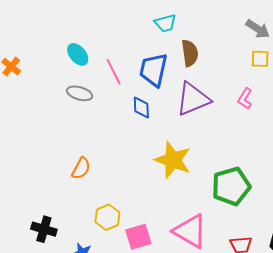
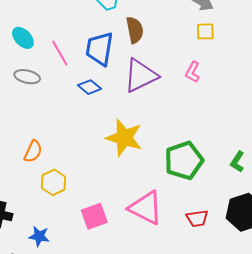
blue diamond: (141, 107) -> (90, 87), turned -45
yellow hexagon: (107, 217) -> (53, 182), moved

